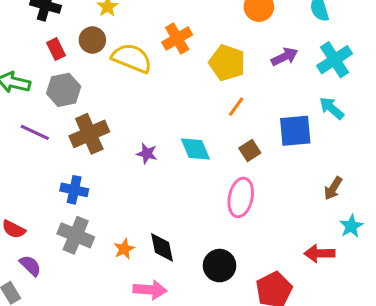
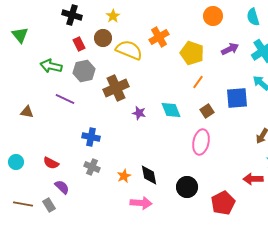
brown cross: (89, 134) -> (116, 88), moved
gray cross: (76, 235) -> (92, 167), size x0.7

